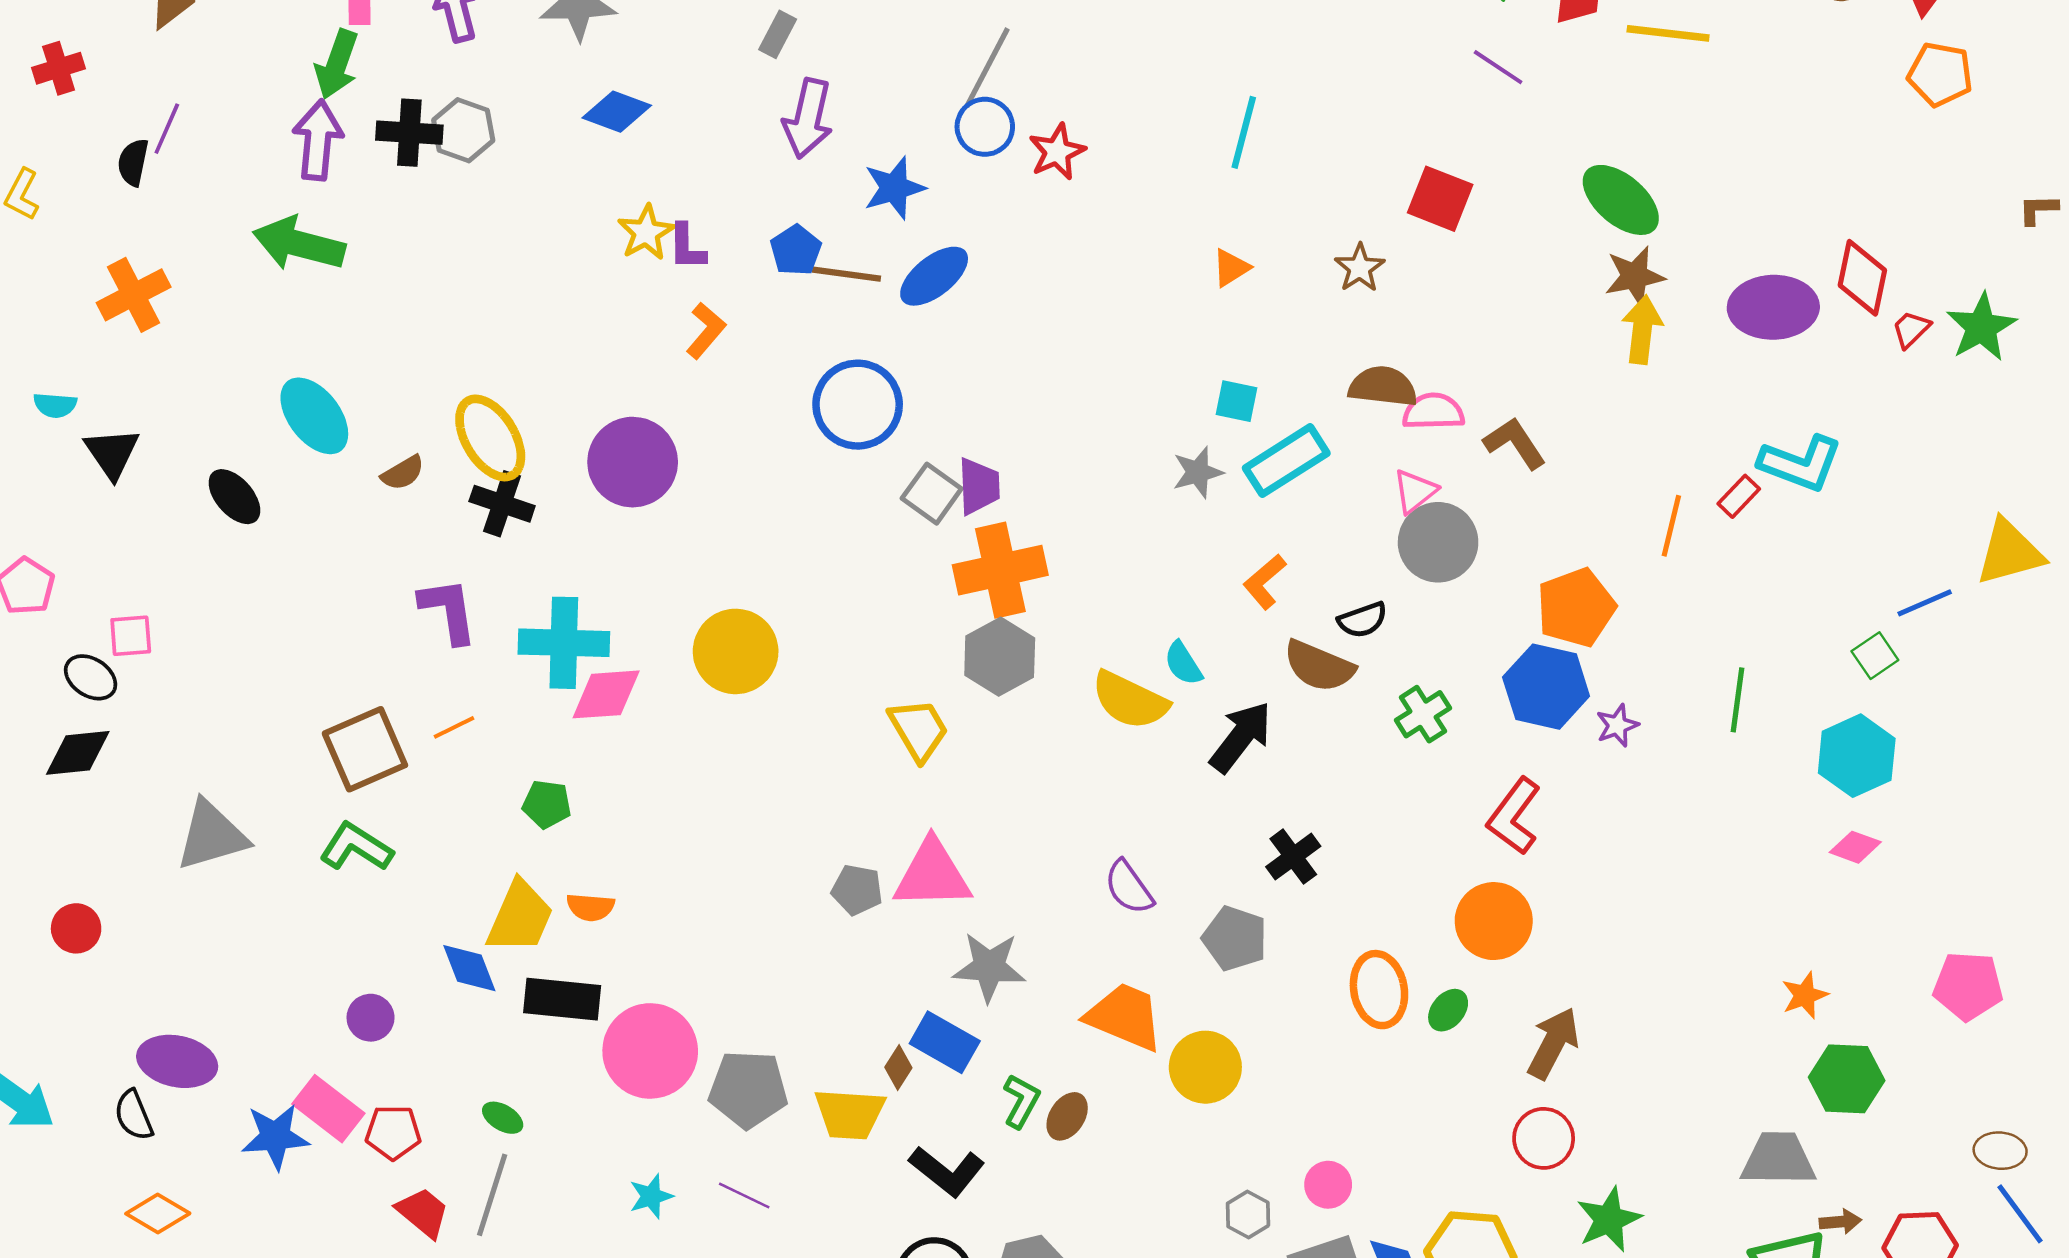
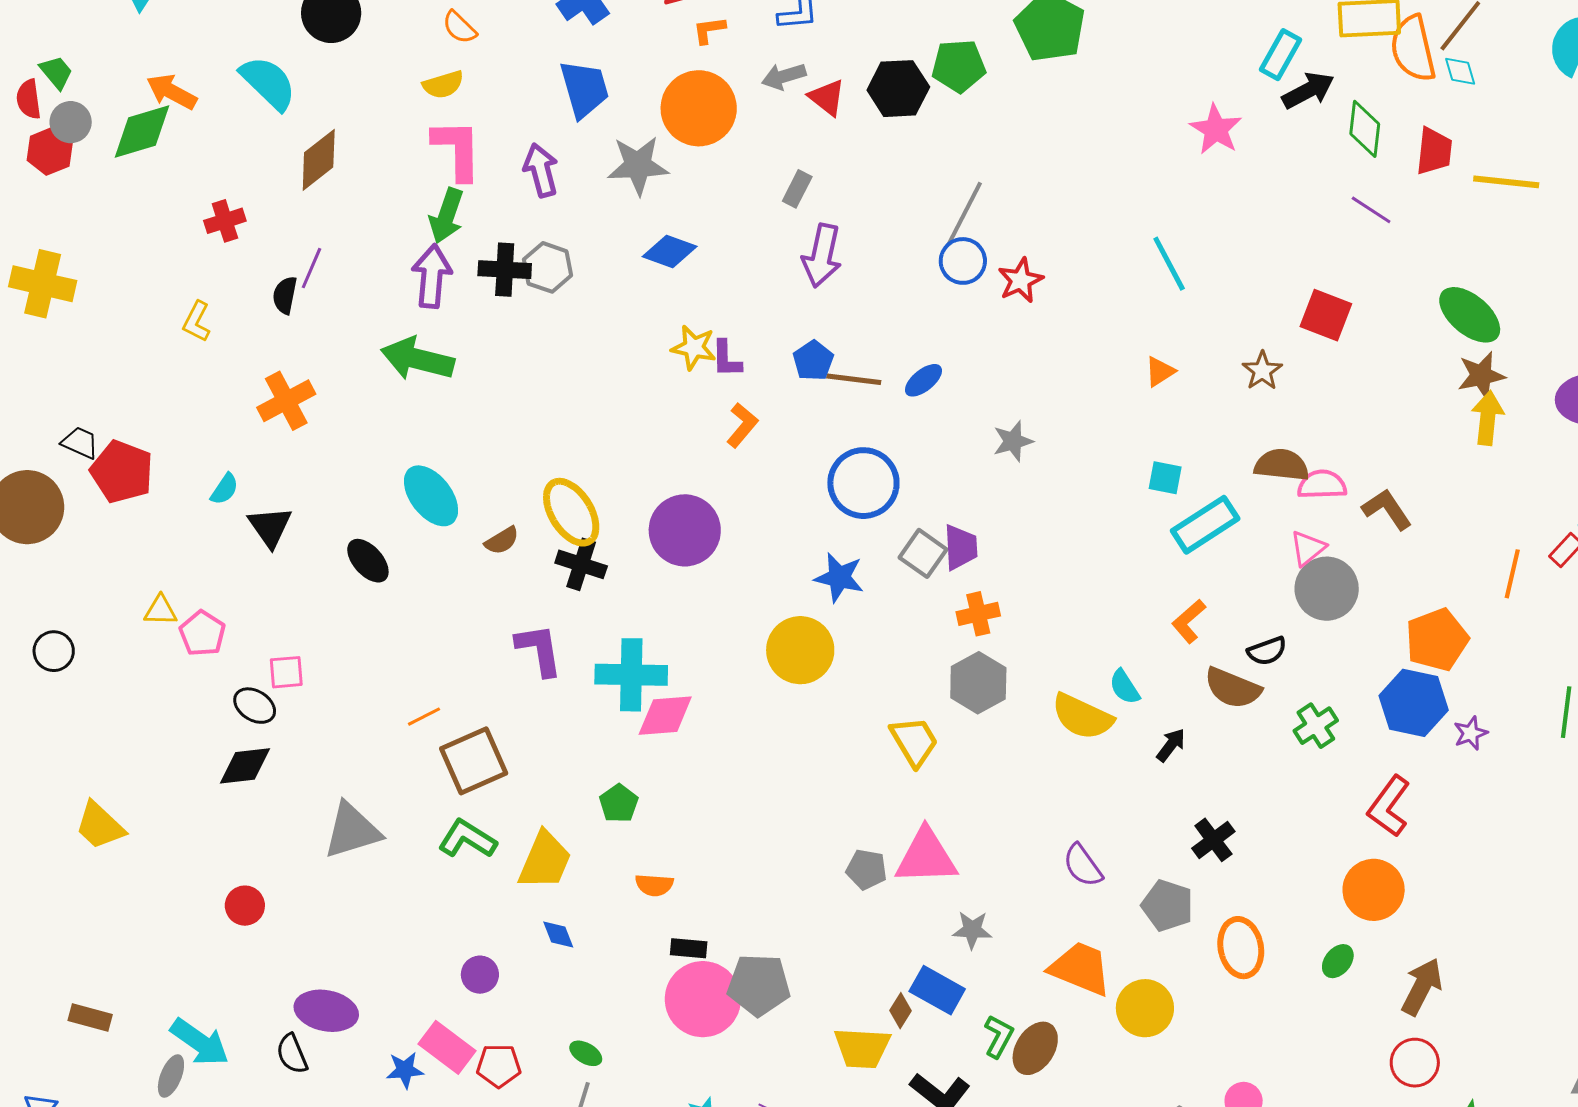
cyan line: (1244, 132) -> (1169, 264), turned -42
blue star: (894, 188) -> (839, 577), moved, turned 30
yellow star: (646, 233) -> (694, 348), turned -30
blue ellipse: (934, 276) -> (923, 380), size x0.7
cyan semicircle: (55, 405) -> (224, 489), turned -60
gray star: (1198, 472) -> (1013, 441), moved
orange cross: (1000, 570) -> (978, 614), size x0.6
yellow circle: (736, 651) -> (800, 650), moved
orange line: (454, 727) -> (424, 717), moved
black arrow: (1241, 737) -> (1171, 745), size x0.6
green pentagon: (547, 804) -> (619, 803), turned 30
yellow trapezoid: (520, 917) -> (545, 860), moved
gray star: (989, 967) -> (972, 930), size x0.7
blue diamond: (469, 968) -> (558, 934), size x0.7
orange ellipse: (1379, 990) -> (1241, 948), moved
black rectangle: (562, 999) -> (689, 948), moved, size x0.6
gray pentagon: (748, 1089) -> (759, 985), moved
brown ellipse: (1067, 1116) -> (1035, 1048), size x1.4
blue star: (275, 1137) -> (405, 1070), size x0.7

